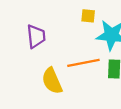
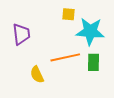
yellow semicircle: (52, 81) -> (37, 75), size x0.7

